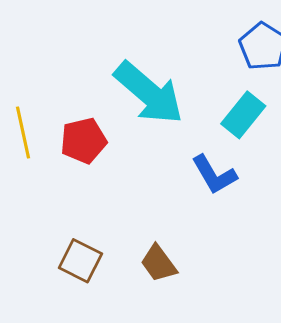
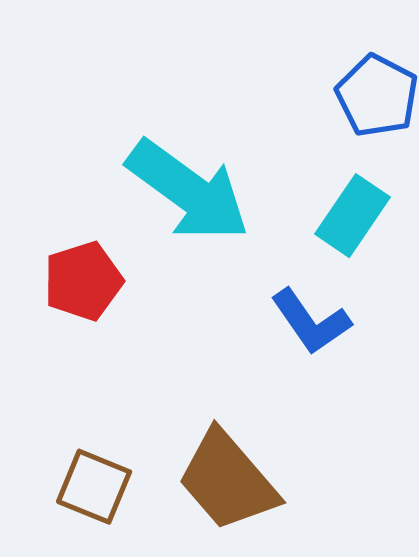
brown trapezoid: (159, 263) -> (228, 481), size x1.6

